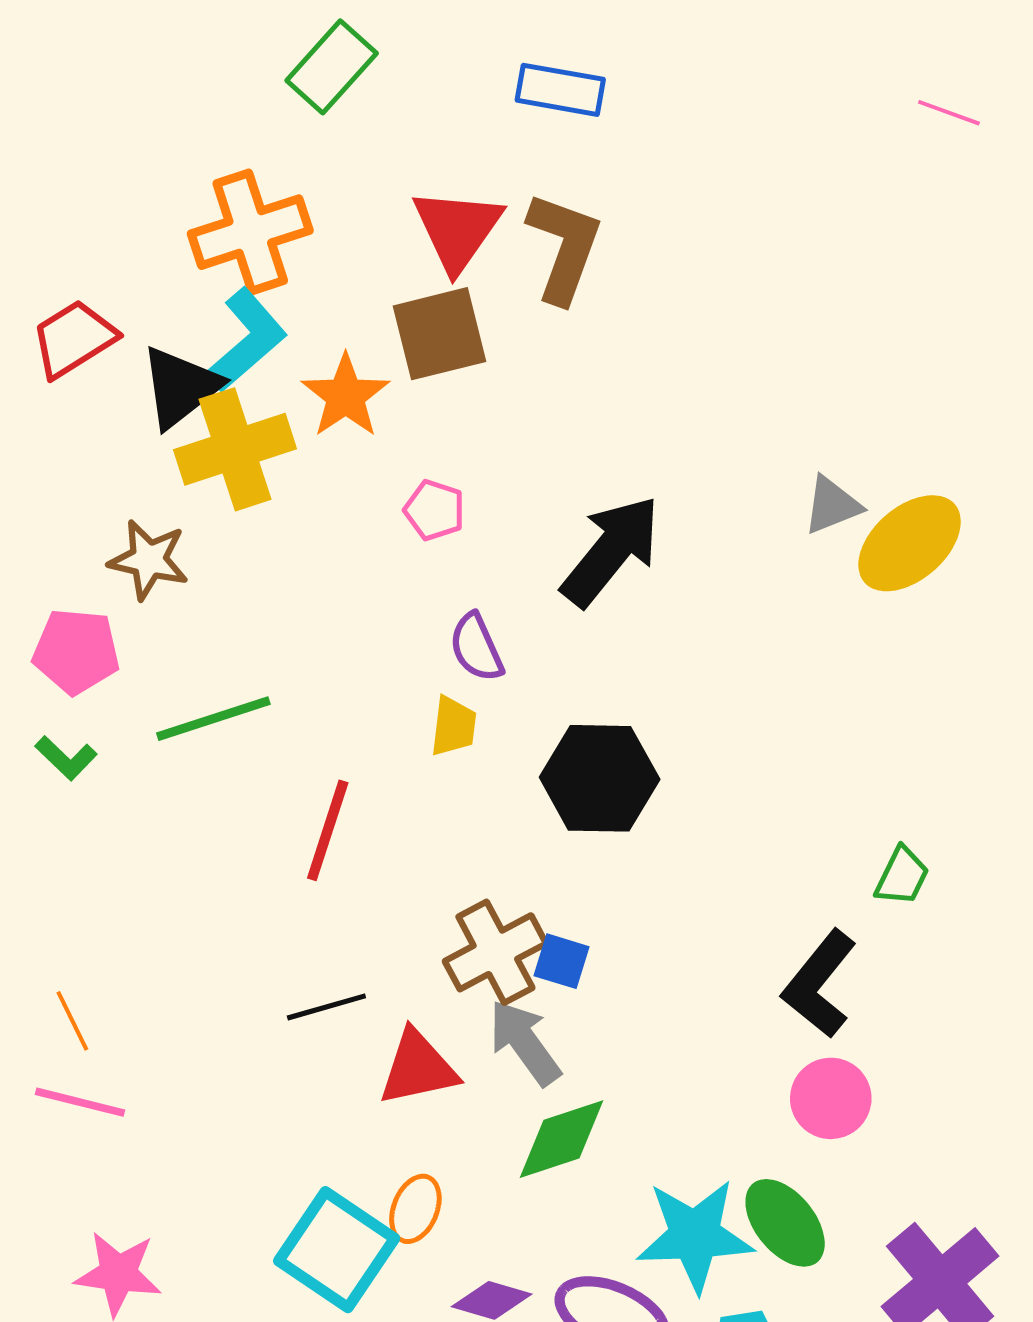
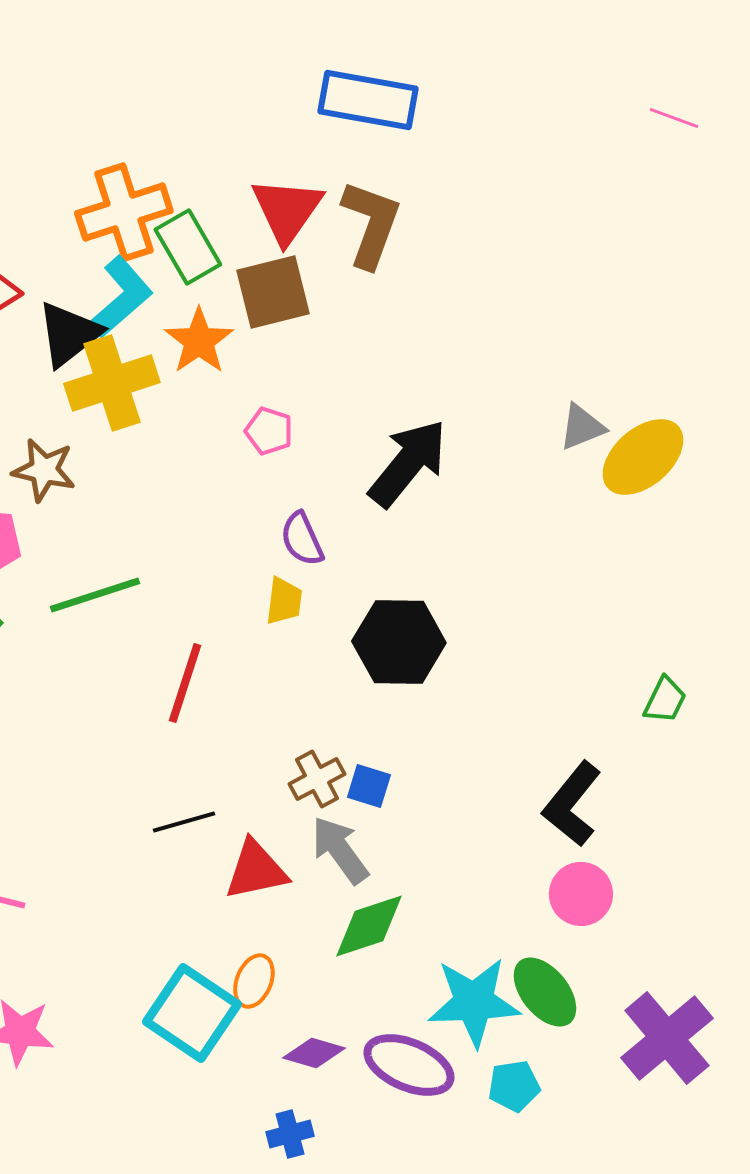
green rectangle: (332, 67) -> (188, 247), moved, turned -72
blue rectangle: (560, 90) -> (368, 100), size x1.4
green trapezoid: (902, 876) -> (665, 700), moved
brown cross: (495, 952) -> (317, 779), size x0.7

